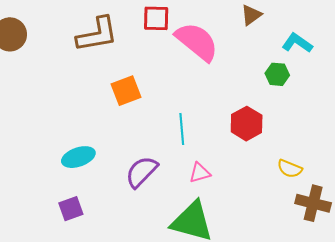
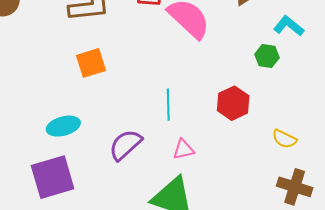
orange square: (126, 91) -> (91, 63), moved
yellow semicircle: (290, 169) -> (284, 139), moved
purple square: (71, 209) -> (53, 177), size x1.8

